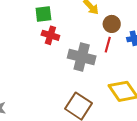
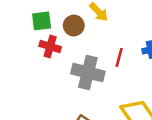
brown circle: (112, 24) -> (74, 26), moved

